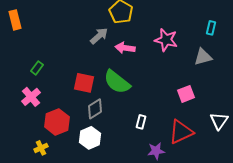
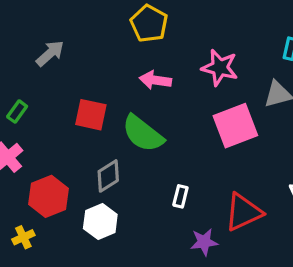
gray arrow: (99, 36) -> (50, 53), moved
red square: (84, 83) -> (91, 115), moved
pink square: (186, 94) -> (235, 126), moved, size x1.6

